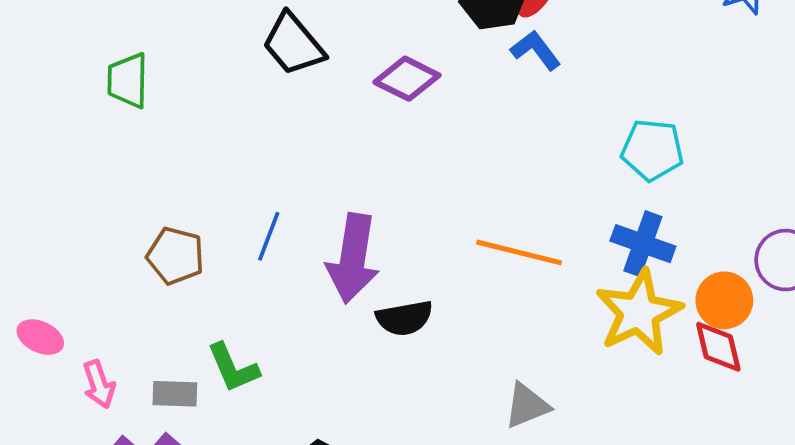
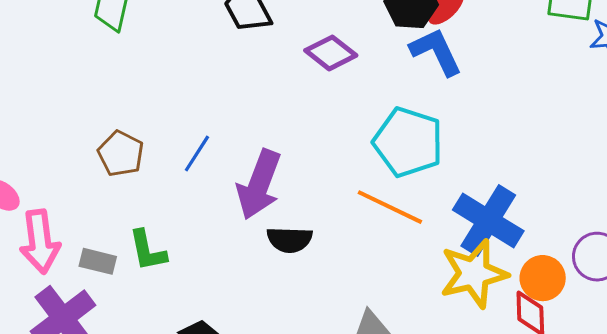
blue L-shape: (536, 50) -> (436, 52), size x1.4
cyan pentagon: (652, 150) -> (408, 142), moved, size x1.4
blue cross: (643, 244) -> (488, 220), size x1.4
pink arrow: (99, 384) -> (40, 242), size x1.6

